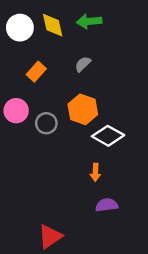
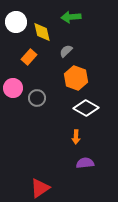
yellow diamond: (53, 25) -> (42, 32), moved
orange hexagon: (83, 109) -> (76, 78), moved

